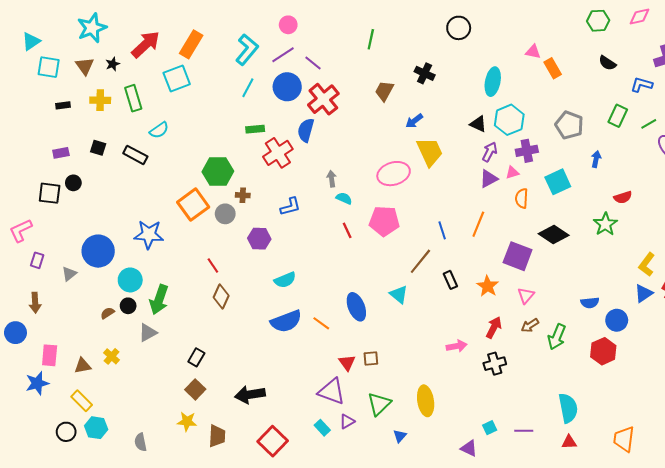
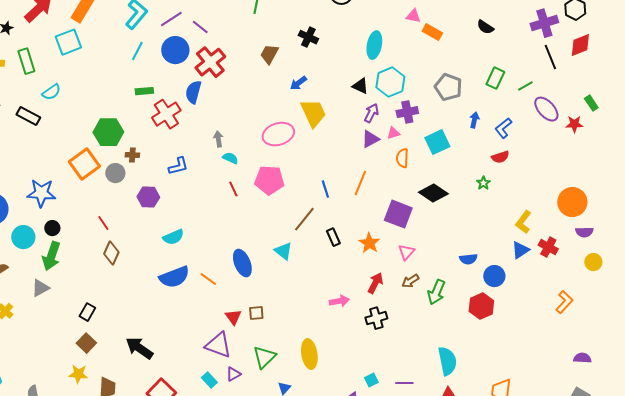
orange rectangle: (553, 68) -> (432, 32), turned -30
blue L-shape: (641, 85) -> (503, 128), moved, turned -55
green star: (605, 224) -> (483, 183), size x0.6
black circle: (128, 306) -> (52, 228), moved
black arrow: (250, 395) -> (139, 348), turned 44

